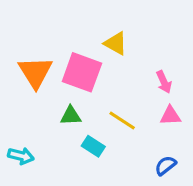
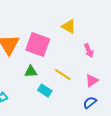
yellow triangle: (116, 43) -> (69, 27), moved
pink triangle: (170, 116) -> (92, 81), moved, turned -32

